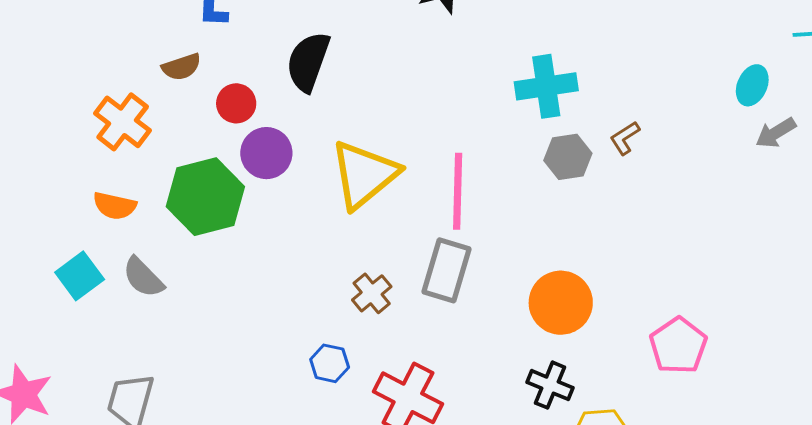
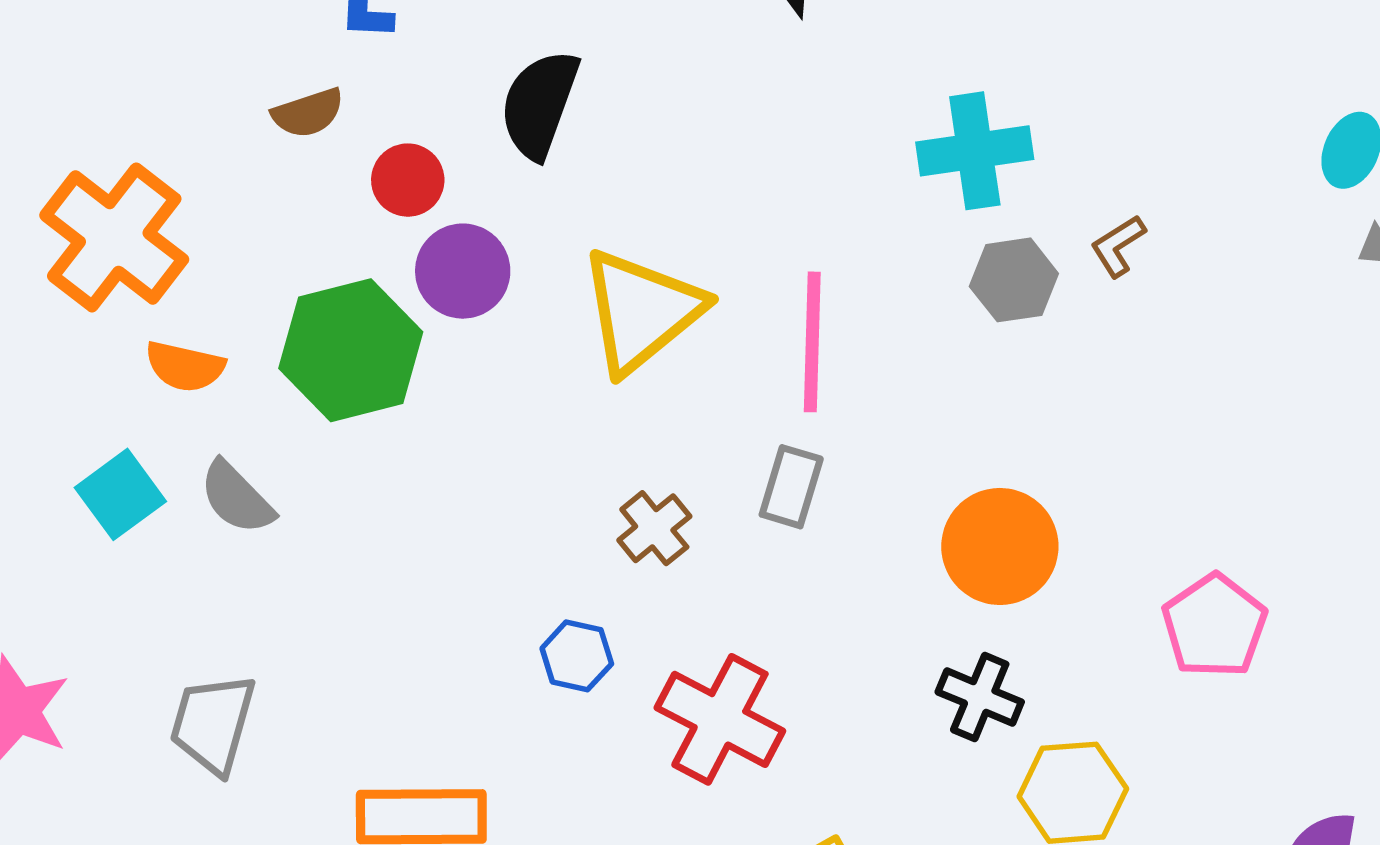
orange cross: (123, 122) -> (114, 237), moved, size x1.4
gray rectangle: (447, 270) -> (791, 487), size x0.7

